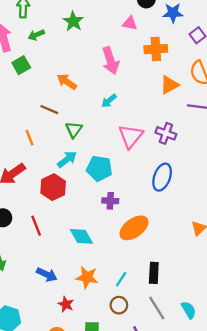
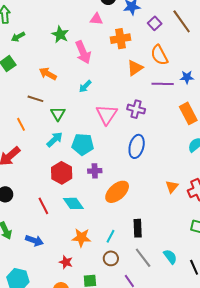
green star: (73, 21) -> (60, 34), moved
red hexagon: (53, 187) -> (62, 173), moved
red line: (36, 226) -> (43, 206), moved
blue arrow: (47, 275) -> (34, 241), moved

